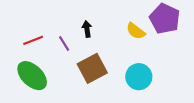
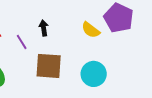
brown square: (92, 68) -> (49, 66), turned 32

